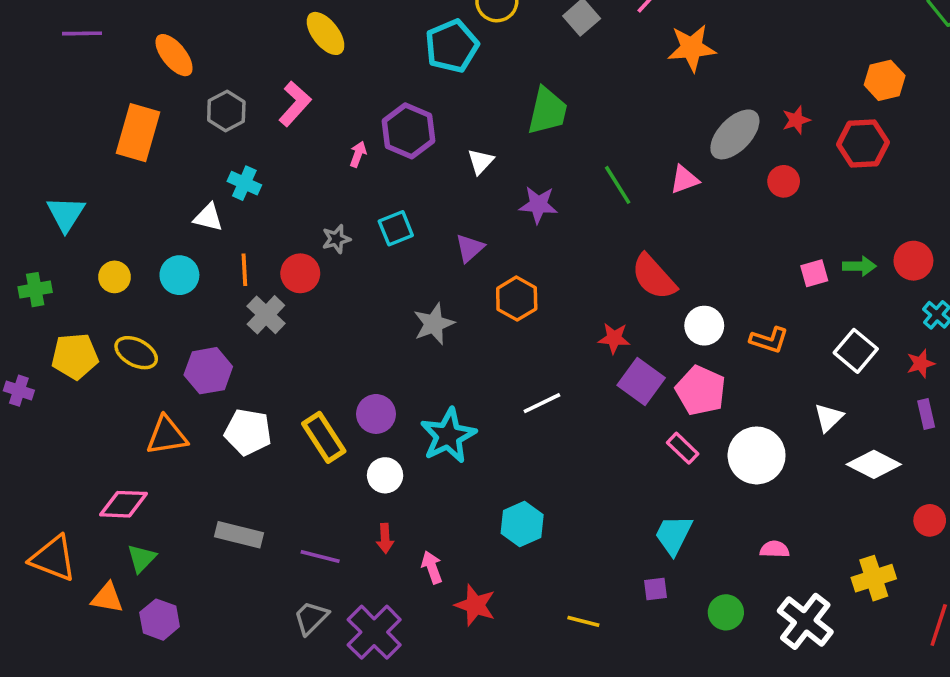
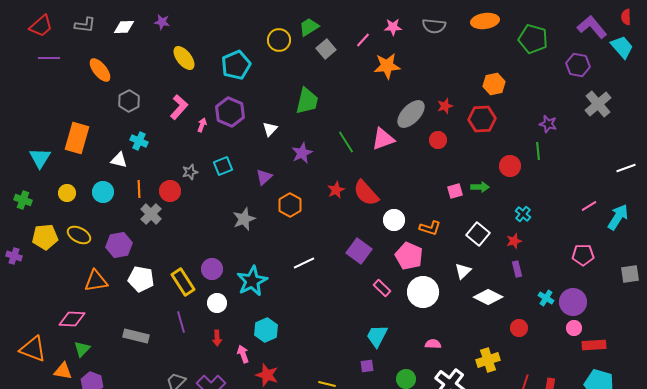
cyan pentagon: (452, 46) -> (236, 65), moved
pink L-shape: (295, 104) -> (179, 107), moved
orange rectangle: (138, 133) -> (77, 138), moved
pink triangle: (684, 180) -> (383, 139), size x1.4
purple star: (538, 205) -> (302, 153), turned -30
red circle: (913, 261) -> (510, 166), moved
green cross: (35, 290) -> (23, 200), turned 30
red star: (614, 338) -> (336, 190), moved, turned -30
pink pentagon: (701, 391) -> (409, 256), moved
cyan hexagon: (522, 524) -> (266, 330), moved
purple line: (320, 556) -> (181, 322), moved, turned 60

